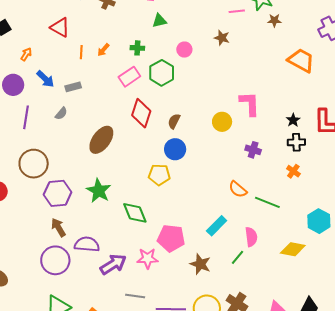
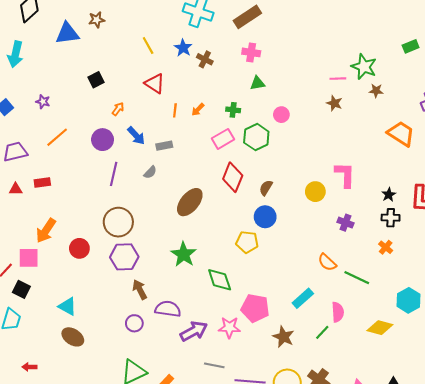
brown star: (222, 38) -> (334, 103), moved
purple hexagon: (58, 193) -> (124, 257), moved
purple circle: (55, 260) -> (134, 323), size x0.6

